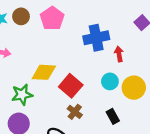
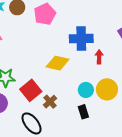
yellow diamond: (44, 72) -> (58, 63), moved
cyan circle: (110, 81) -> (86, 90), moved
red square: (71, 86) -> (31, 90), moved

